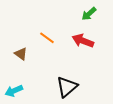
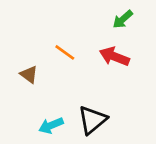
cyan arrow: (14, 91) -> (51, 125), moved

